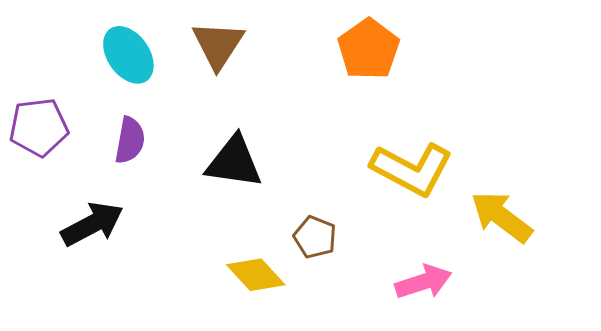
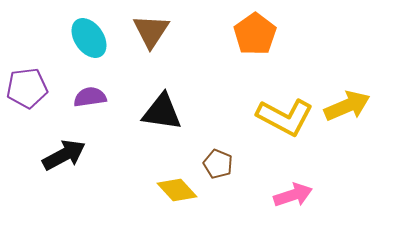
purple semicircle: (130, 140) -> (90, 97), turned -108
yellow arrow: (502, 217) -> (347, 106), moved, turned 120

